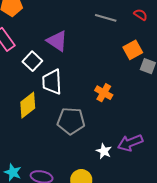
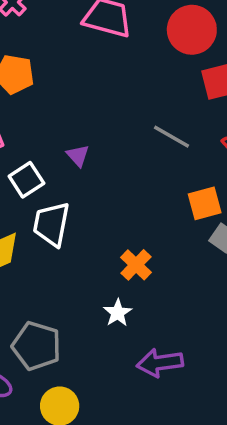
purple triangle: (57, 41) -> (78, 156), size x0.6
gray pentagon: (71, 121) -> (36, 346), moved
white star: (104, 151) -> (118, 313), moved

